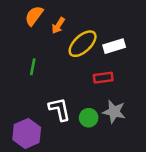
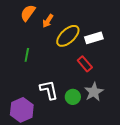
red rectangle: (103, 78) -> (85, 64), turned 56
gray star: (114, 112) -> (94, 92), turned 30

